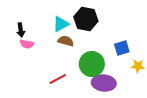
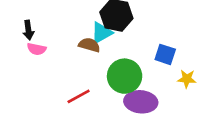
cyan triangle: (61, 24) -> (102, 33), moved
blue square: (122, 48) -> (165, 54), turned 35

